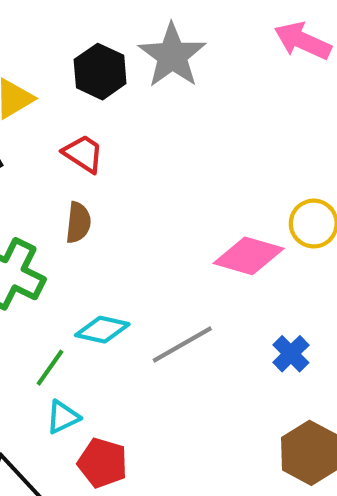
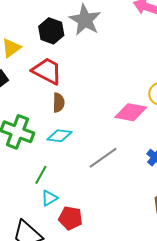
red trapezoid: (83, 154) -> (47, 71), size x1.5
brown semicircle: (78, 223) -> (59, 103), moved
cyan diamond: (102, 330) -> (59, 136), moved

